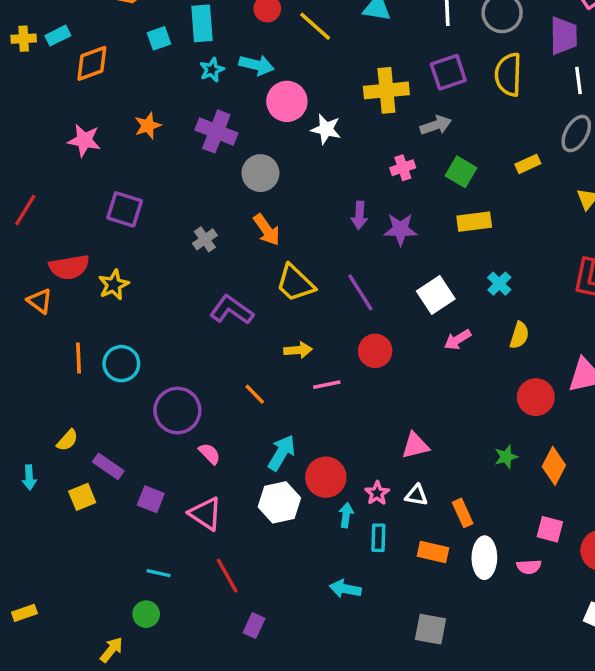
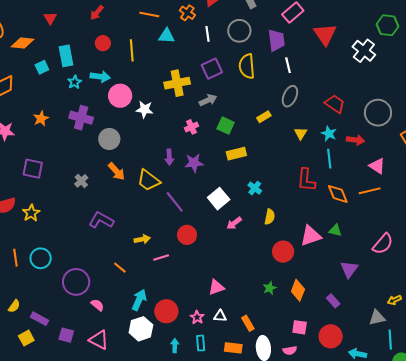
yellow line: (315, 26) -> (132, 50), turned 50
yellow trapezoid: (295, 283) -> (148, 180), moved
cyan arrow: (346, 515) -> (175, 346), moved

